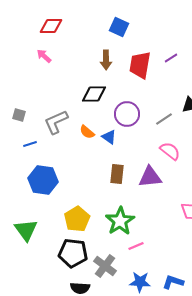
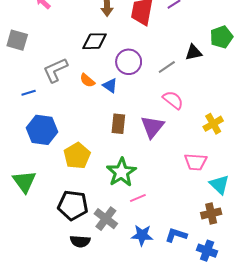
gray square: (19, 115) -> (17, 40), moved, size x1.5
purple triangle: (150, 177) -> (152, 127), turned -45
yellow pentagon: (77, 219) -> (77, 156), moved

